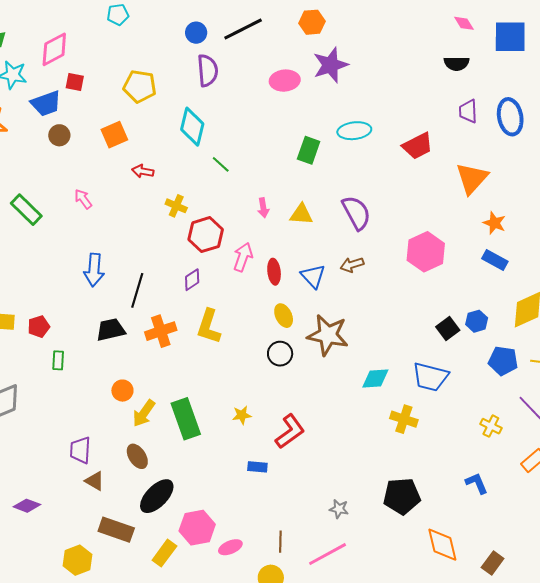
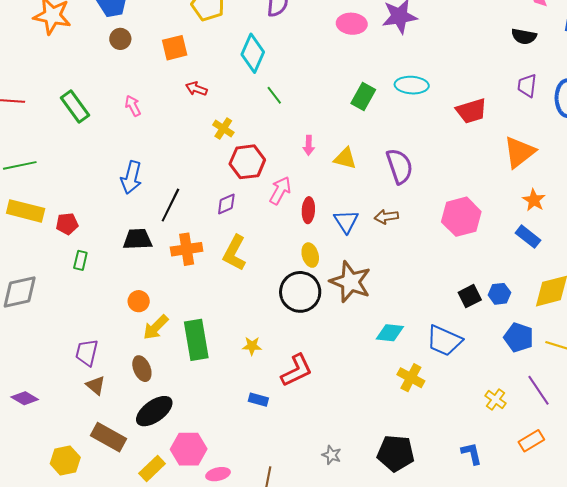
black circle: (280, 354) -> (300, 292), size x1.6

